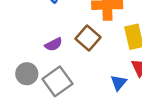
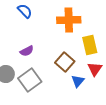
brown square: (88, 38) -> (65, 62), moved

